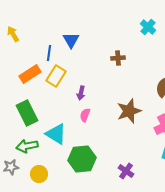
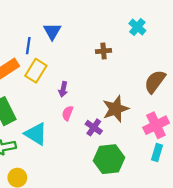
cyan cross: (148, 27) -> (137, 27), moved
green hexagon: (82, 159) -> (109, 159), moved
purple cross: (126, 171) -> (94, 127), moved

